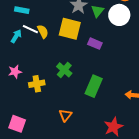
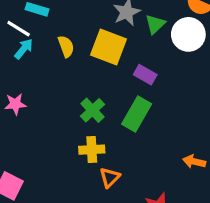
white line: (30, 29) -> (19, 29), moved
yellow cross: (37, 84) -> (92, 150), moved
green rectangle: (94, 86) -> (137, 114), moved
orange triangle: (65, 115) -> (110, 177), moved

